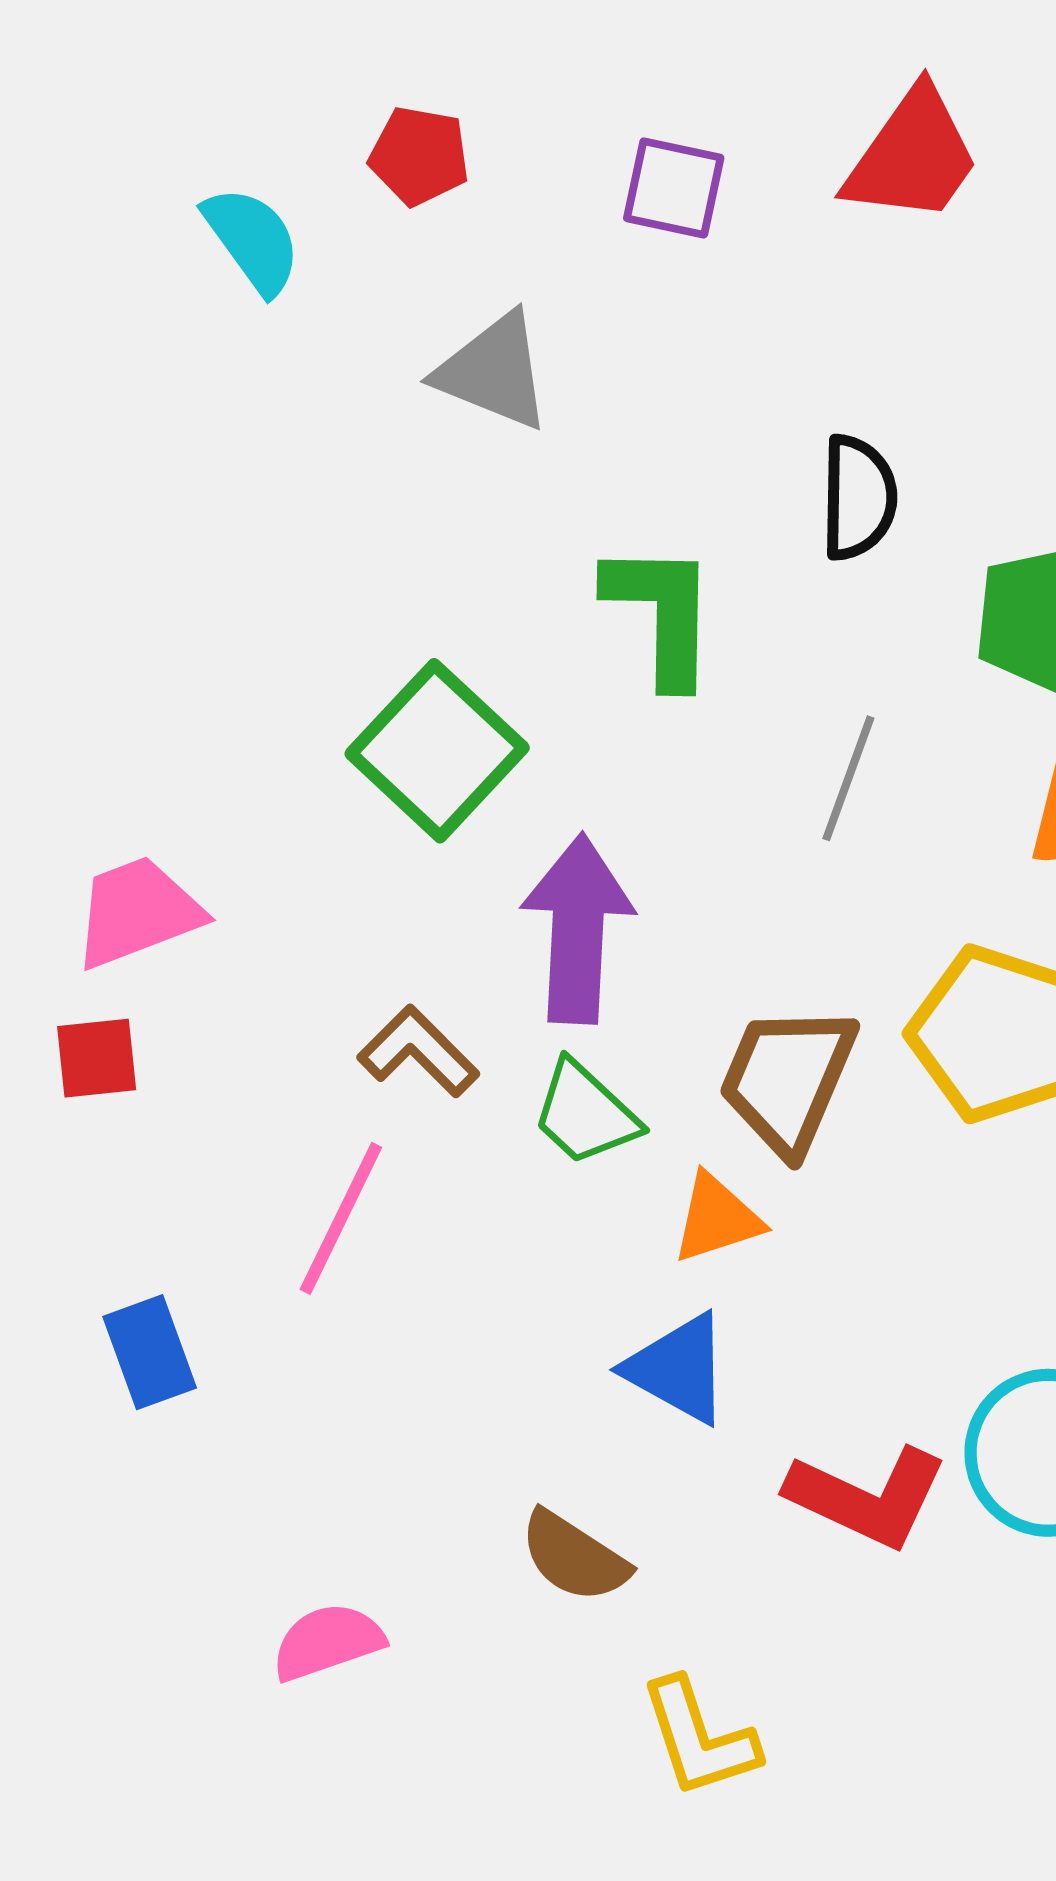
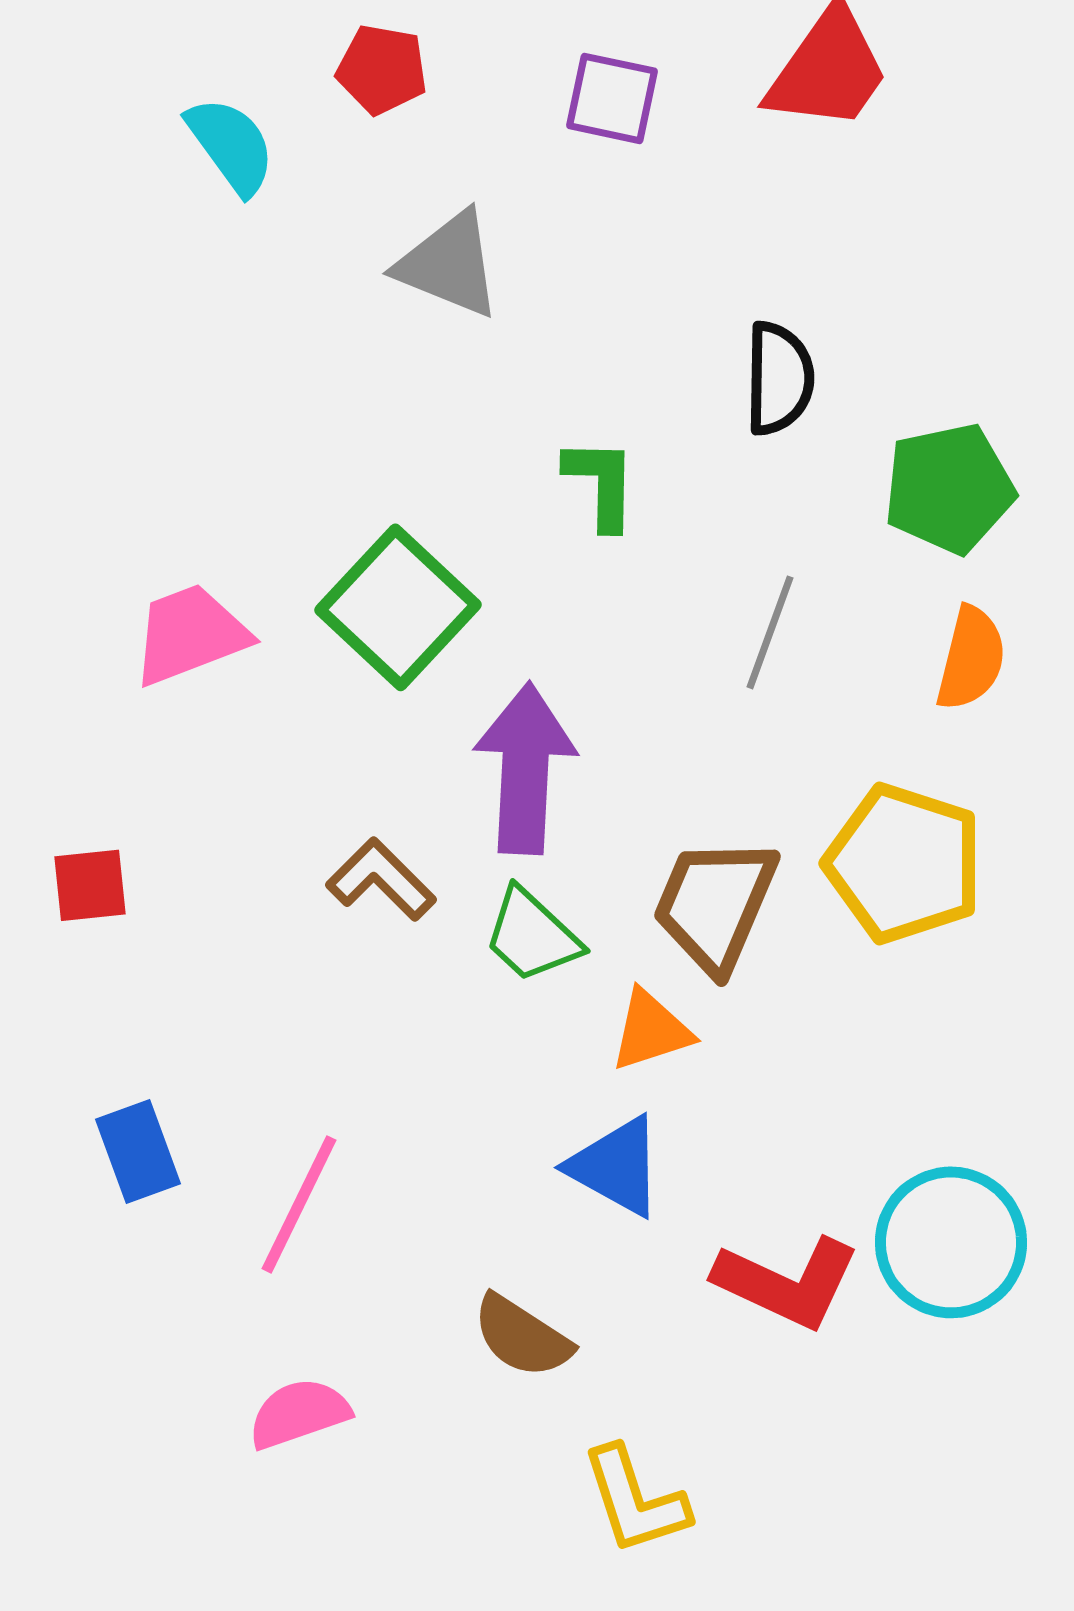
green L-shape: (662, 614) -> (601, 483), size x0.7
pink trapezoid: (137, 912) -> (190, 634), moved
pink line: (341, 1218) -> (299, 1204), moved

